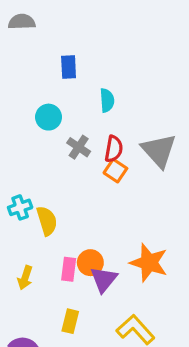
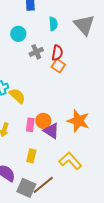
gray cross: (79, 147) -> (36, 52), turned 32
gray triangle: (159, 151) -> (84, 25), moved
yellow semicircle: (47, 221) -> (17, 96), turned -30
purple triangle: (104, 279) -> (51, 131), turned -36

